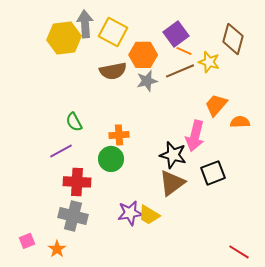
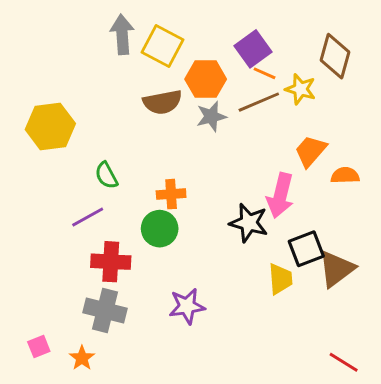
yellow hexagon: (64, 38) -> (50, 127), moved
brown triangle: (172, 183) -> (336, 269), moved
yellow trapezoid: (149, 215) -> (280, 279), moved, turned -125

